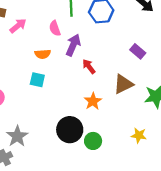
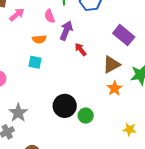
purple rectangle: (138, 51) -> (124, 35), size x1.5
orange star: (93, 101) -> (114, 88), moved
yellow star: (139, 135) -> (130, 129), moved

